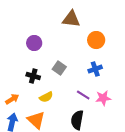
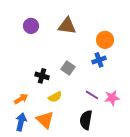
brown triangle: (71, 19) -> (67, 26), moved
purple circle: (34, 43) -> (31, 26), moved
blue cross: (95, 69) -> (99, 60), moved

